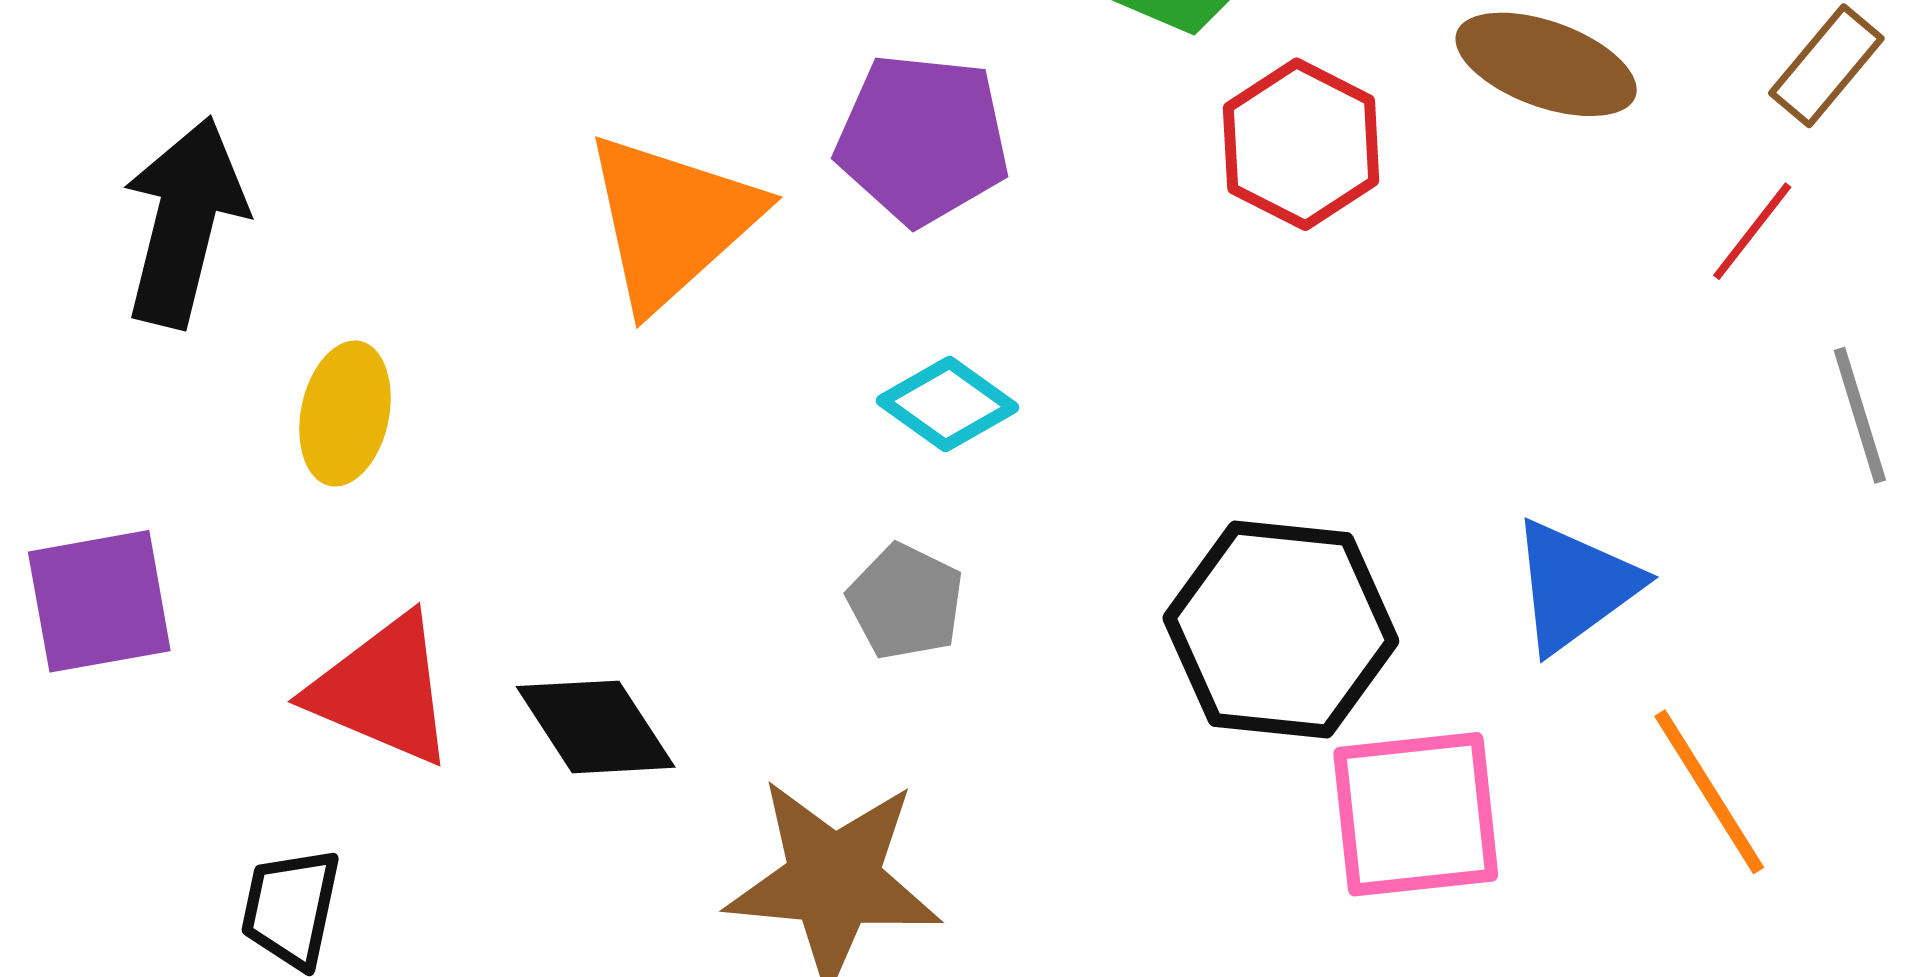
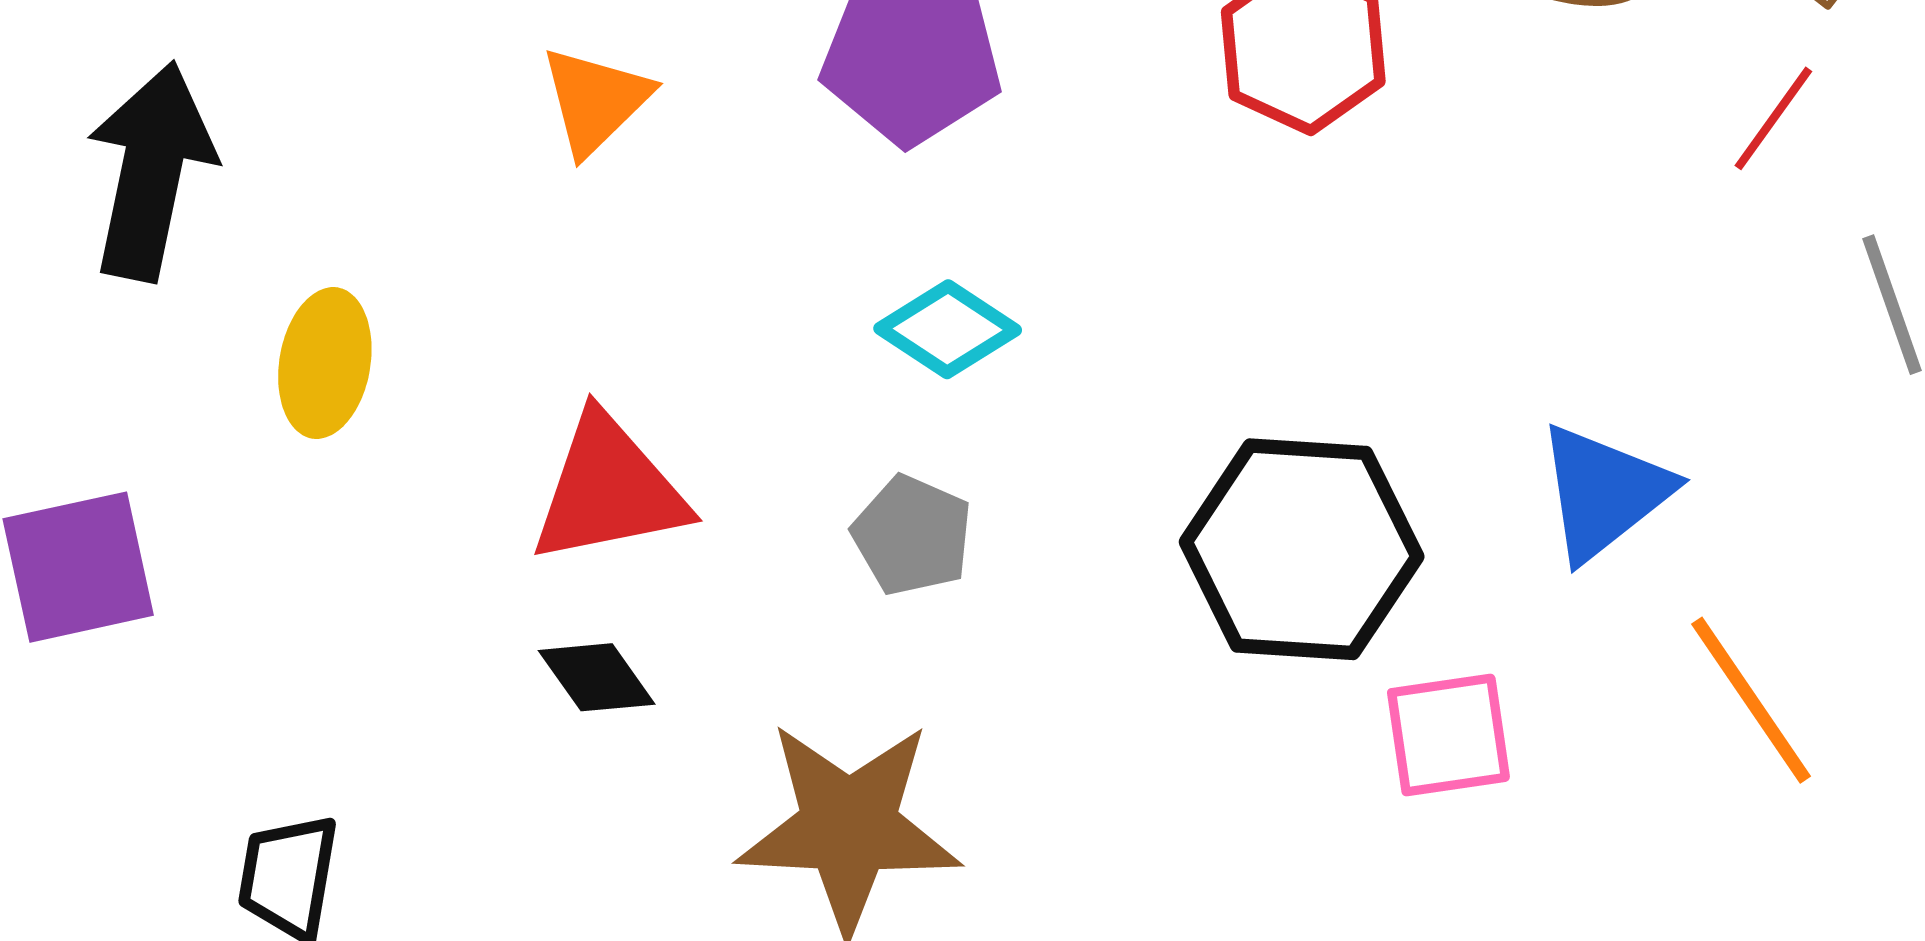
orange triangle: (672, 221) -> (596, 100), moved, size x0.6
red triangle: (382, 690) -> (609, 490), moved, turned -32
black diamond: (596, 727) -> (597, 677), size x0.7
pink square: (1416, 814) -> (1448, 735), size x0.7

